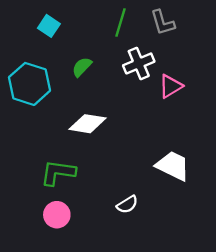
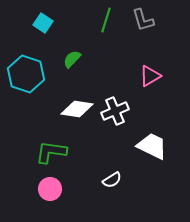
white cross: (139, 63) -> (115, 111), moved

